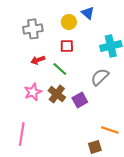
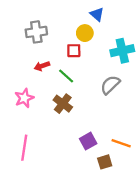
yellow circle: (69, 22) -> (85, 33), moved
pink star: (33, 92) -> (24, 98), moved
purple square: (80, 100) -> (88, 141), moved

